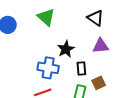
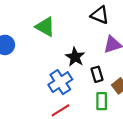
blue cross: (48, 68) -> (60, 82), turned -30

